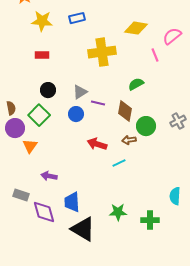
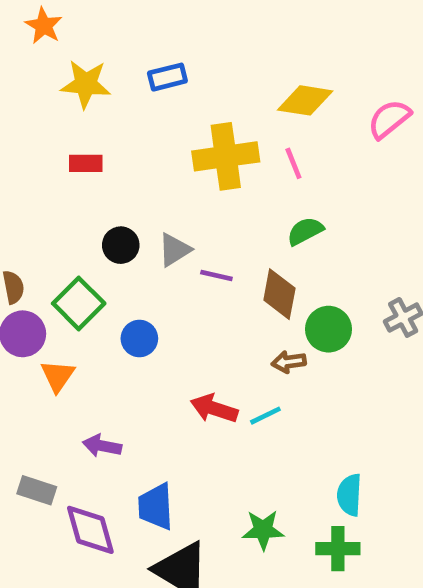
pink line: (155, 55) -> (293, 163), moved
black circle: (48, 90) -> (121, 245), moved
blue circle: (76, 114) -> (139, 338), moved
red arrow: (97, 144) -> (214, 409), moved
cyan semicircle: (175, 196) -> (349, 495), moved

